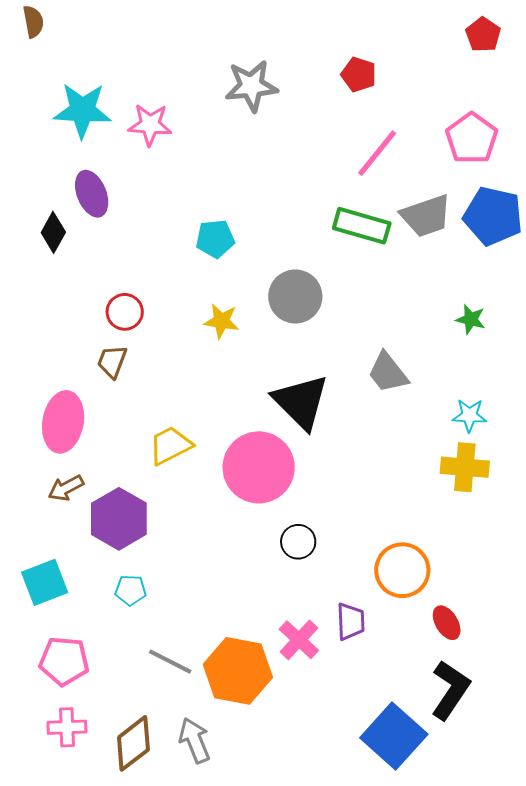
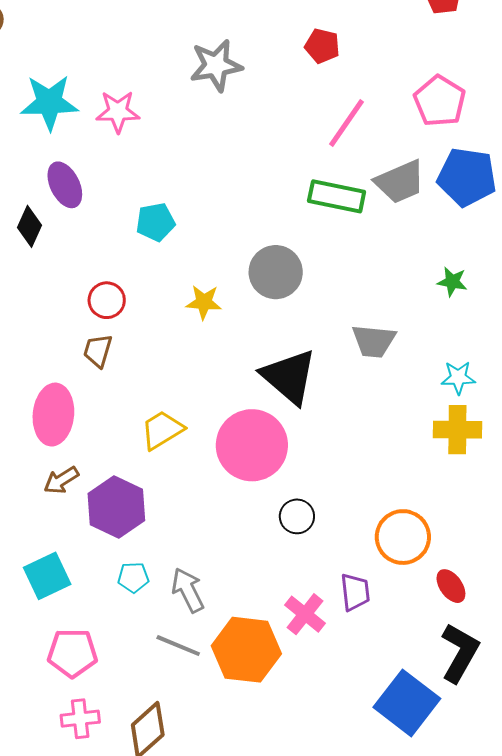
cyan pentagon: (215, 239) -> (155, 222), moved
gray trapezoid: (388, 373) -> (374, 341), turned -42
gray arrow: (195, 740) -> (188, 590), moved

